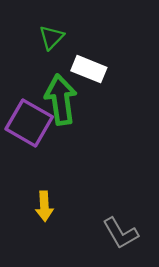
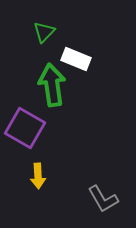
purple square: (29, 123) -> (25, 128), moved

